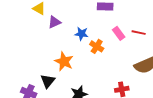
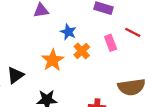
red line: (139, 33) -> (133, 32), moved
orange star: (64, 61) -> (53, 60), moved

